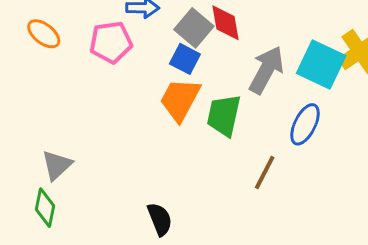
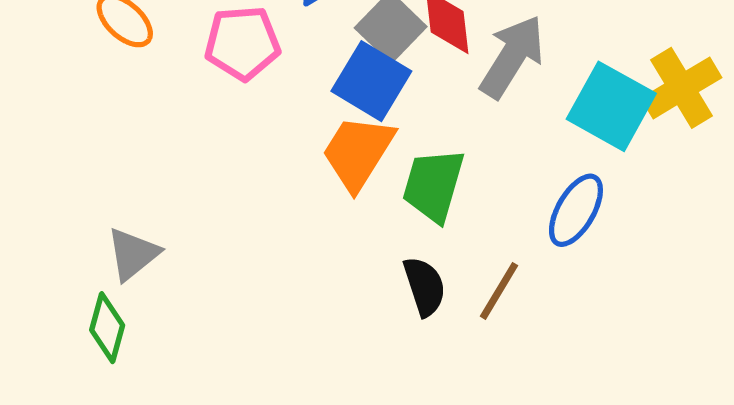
blue square: (185, 59) -> (371, 81), size x1.4
gray arrow: (266, 70) -> (512, 57), moved
black semicircle: (160, 219) -> (425, 286), moved

